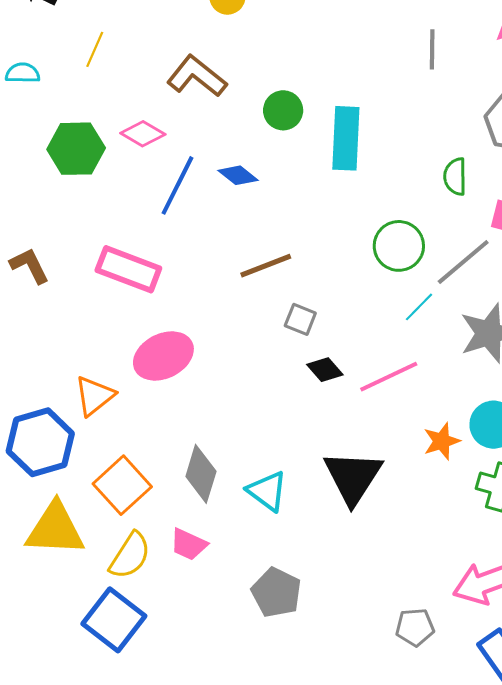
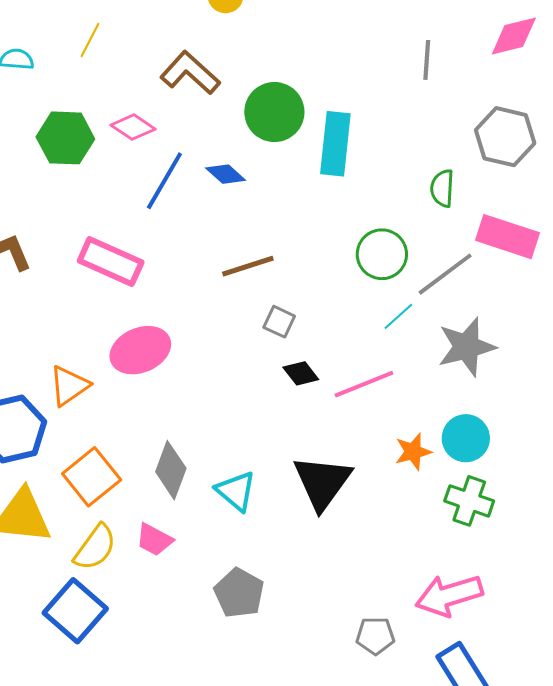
green circle: (283, 110) -> (274, 112), size x1.5

